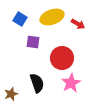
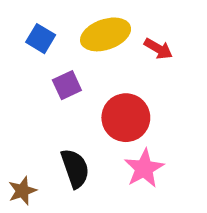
purple square: (33, 42) -> (67, 85), turned -32

